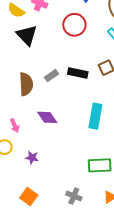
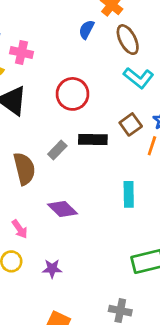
red circle: (74, 25) -> (73, 94), moved
cyan rectangle: (95, 116) -> (129, 194), size x0.7

